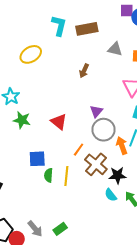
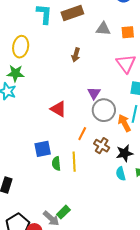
yellow ellipse: (31, 54) -> (21, 47), turned -40
green star: (22, 120) -> (15, 73), moved
brown cross: (96, 164) -> (102, 146), size x0.7
cyan semicircle: (111, 195) -> (121, 174), turned 32
green rectangle: (60, 229) -> (63, 212), moved

